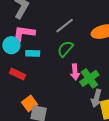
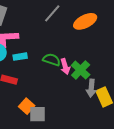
gray line: (65, 26) -> (52, 13), moved
green semicircle: (65, 49) -> (52, 60), moved, turned 78

